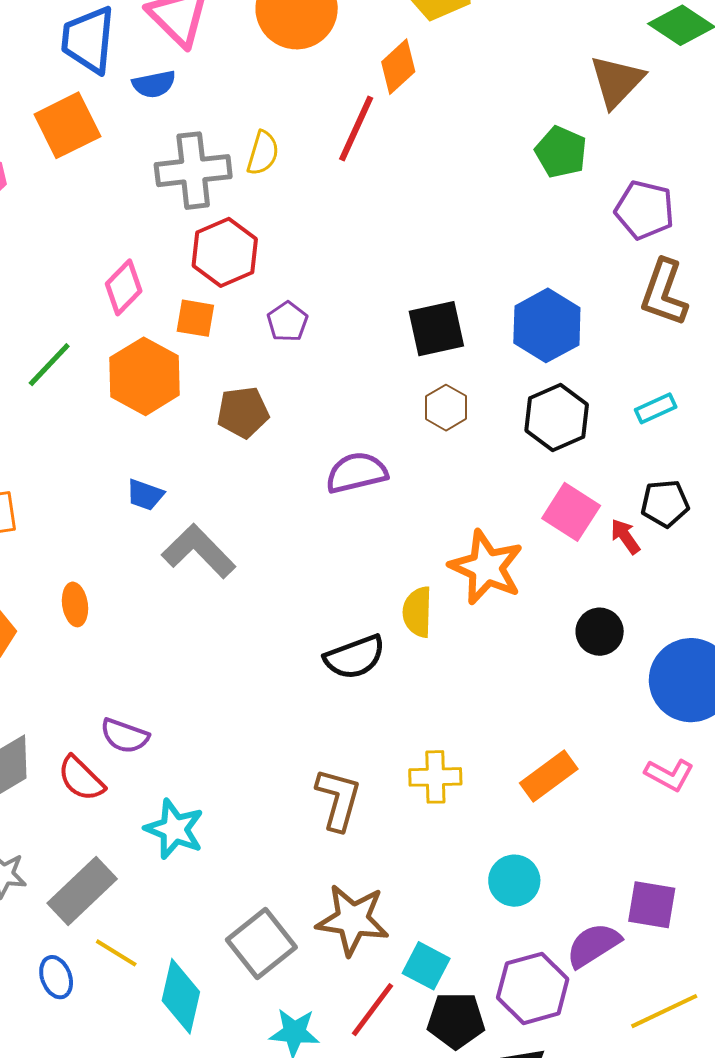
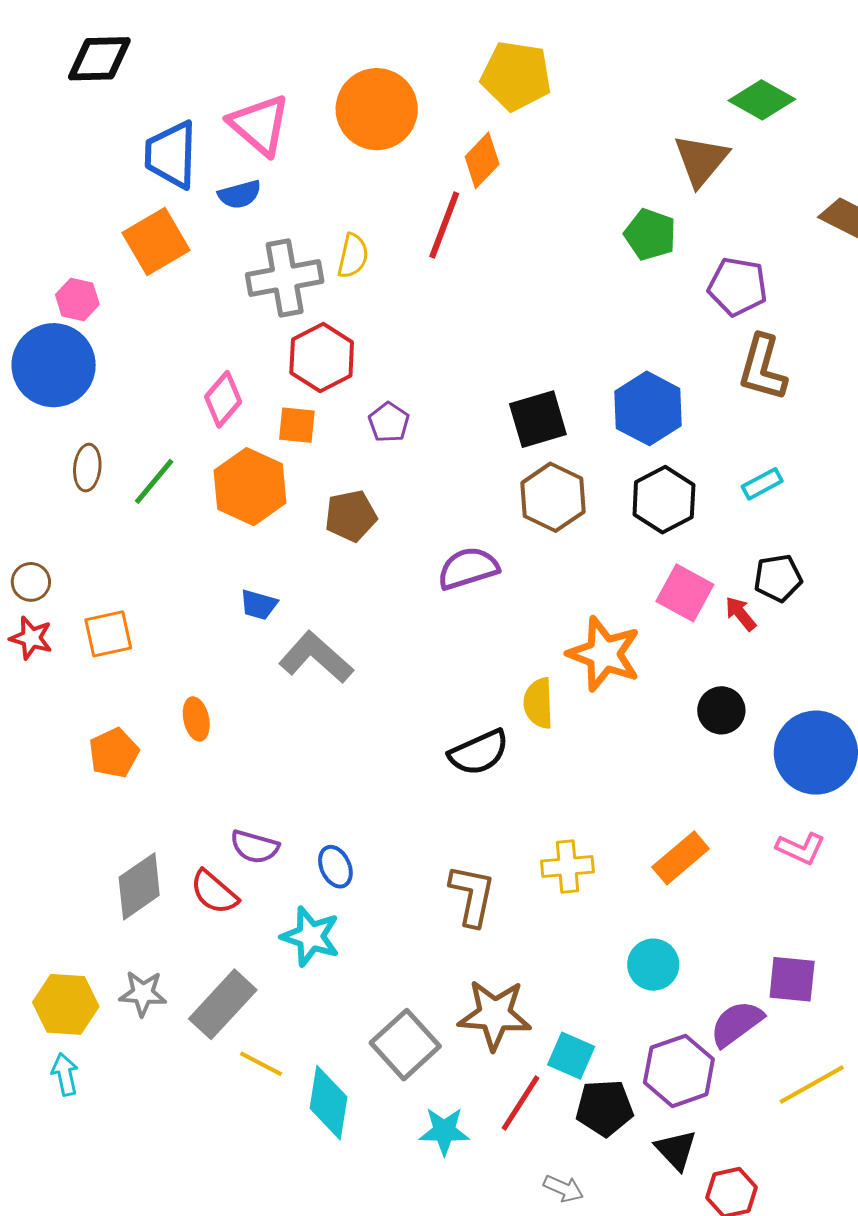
brown hexagon: (446, 408) -> (553, 497), size x1.5
blue ellipse: (56, 977) -> (335, 867), moved

